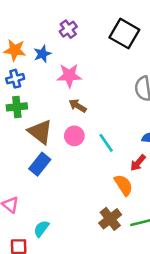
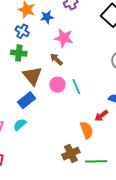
blue cross: (15, 79) -> (22, 31), turned 32
brown arrow: (78, 106) -> (56, 59), moved
cyan line: (106, 143) -> (76, 87), moved
cyan semicircle: (41, 229) -> (20, 125), moved

